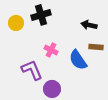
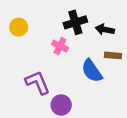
black cross: (41, 15) -> (75, 22), moved
pink cross: (51, 50) -> (60, 46), moved

